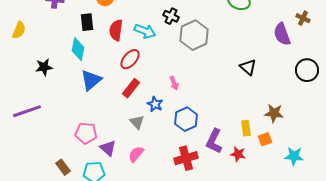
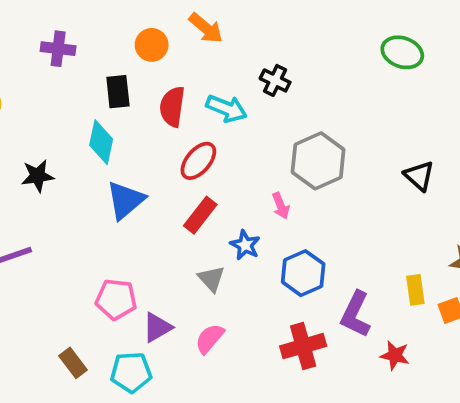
gray hexagon: (194, 35) -> (318, 161), moved
purple triangle: (108, 148) -> (157, 327), turned 48
red star: (238, 154) -> (395, 355), moved

